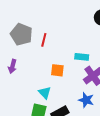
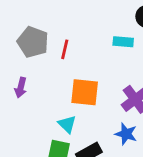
cyan rectangle: (82, 57) -> (123, 42), moved
orange square: (57, 70) -> (85, 92), size x1.5

